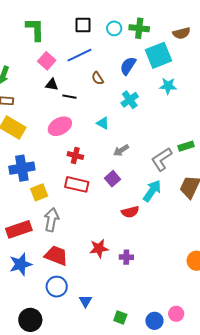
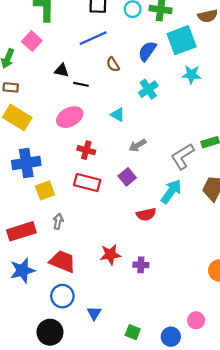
pink square: (47, 61) -> (32, 41), moved
gray arrow: (51, 220) -> (58, 221), size x0.6
pink circle: (176, 314) -> (196, 320), moved
black circle: (30, 320) -> (50, 332), moved

